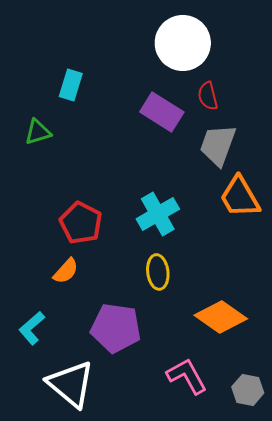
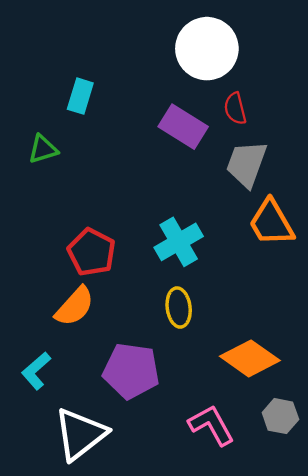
orange semicircle: (66, 271) -> (75, 306), size x1.4
white triangle: (71, 384) -> (80, 434), turned 42
gray hexagon: (248, 390) -> (280, 416), moved

